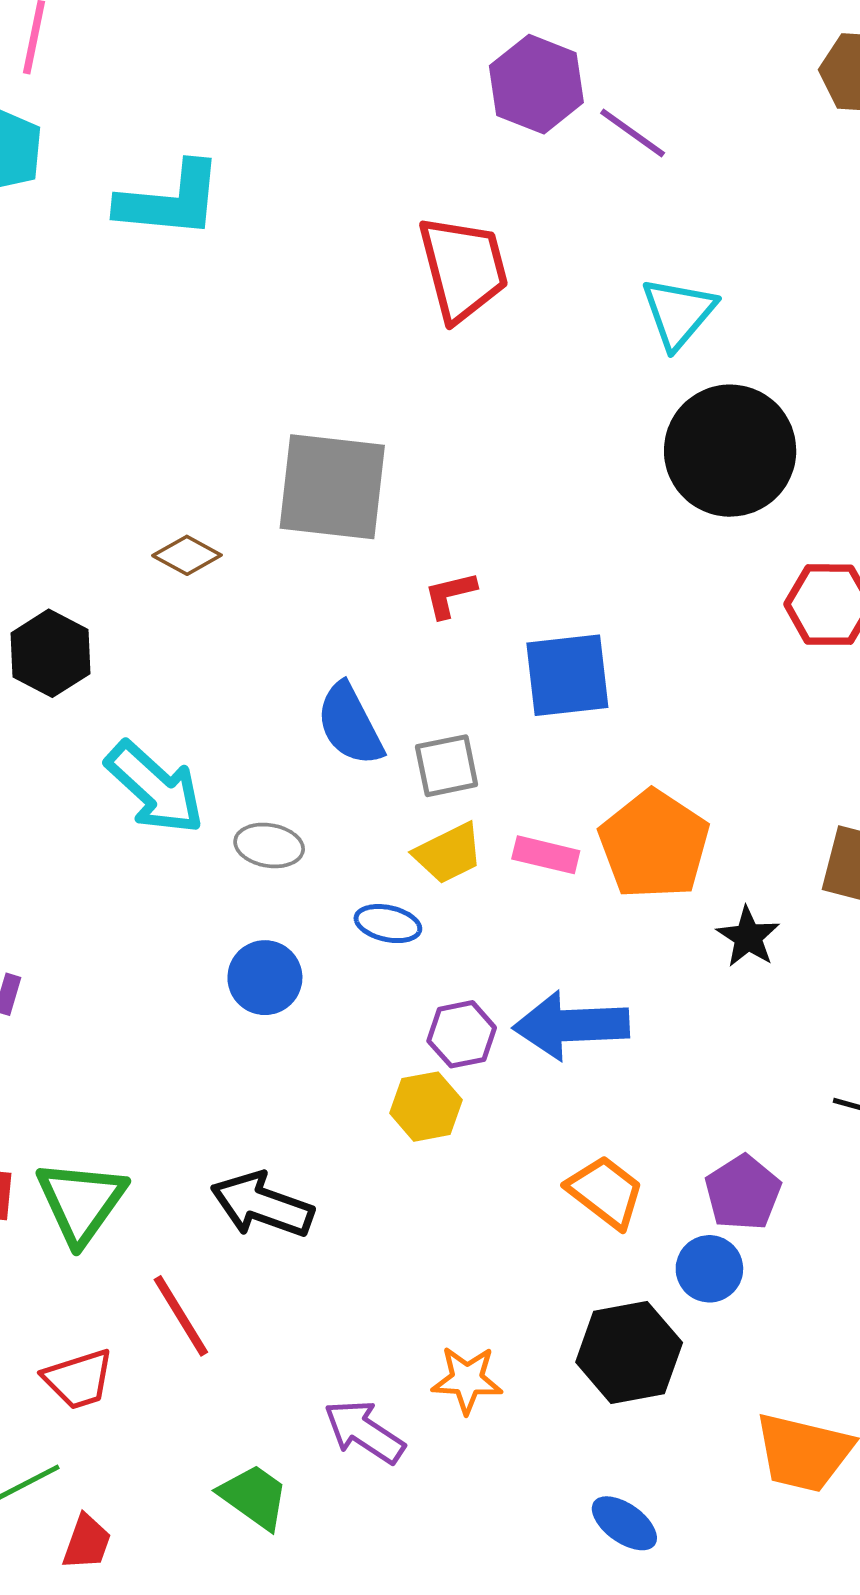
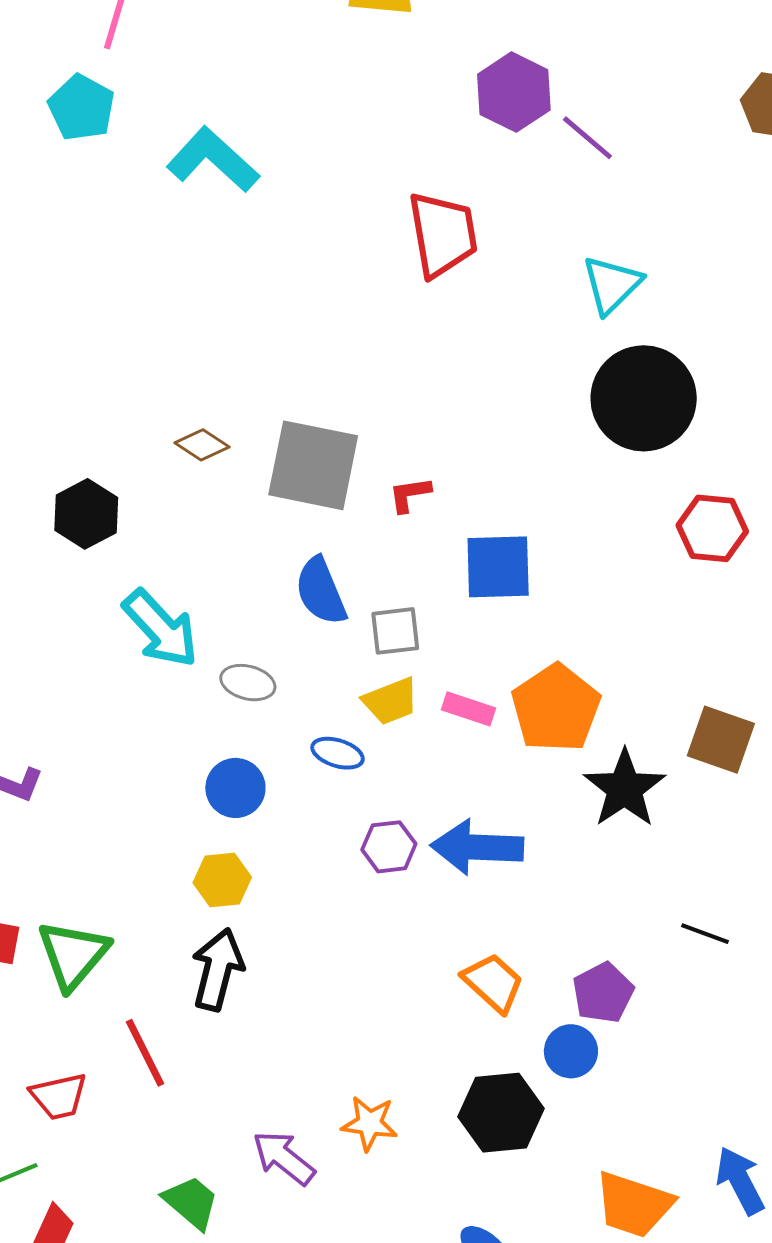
cyan L-shape: (170, 200) -> (213, 160), turned -148
gray square: (332, 487) -> (313, 465), moved
black star: (748, 937) -> (625, 789), size x1.6
yellow hexagon: (426, 1107) -> (222, 880), moved
black arrow: (262, 1205) -> (218, 969), turned 80

